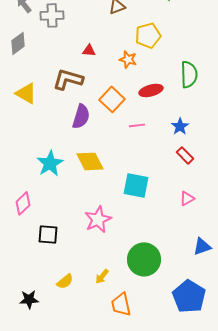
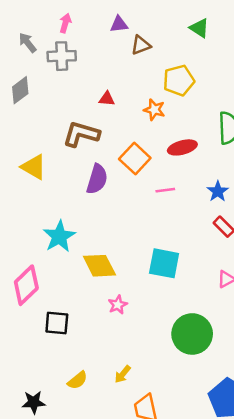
yellow triangle: (26, 93) -> (34, 167), moved
yellow diamond: (90, 161) -> (99, 266), moved
pink diamond: (23, 203) -> (26, 285), size x1.4
pink star: (98, 219) -> (118, 305), size x0.6
green circle: (144, 259) -> (192, 334), moved

